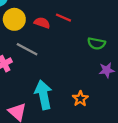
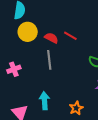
gray line: (27, 49) -> (49, 60), moved, turned 48
cyan arrow: (43, 95) -> (44, 101), size x0.7

